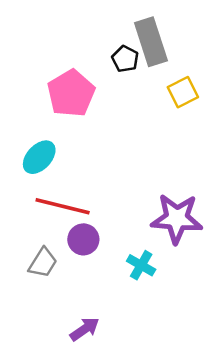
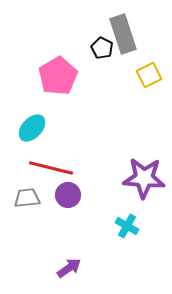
gray trapezoid: (43, 263) -> (27, 198), moved, turned -128
cyan cross: (141, 265) -> (127, 226), moved

